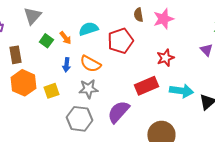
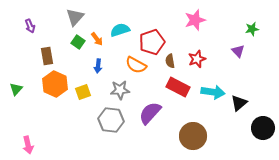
brown semicircle: (138, 15) -> (170, 61), moved
gray triangle: (32, 16) -> (75, 17), moved
orange semicircle: (90, 64) -> (136, 65), moved
red rectangle: (146, 86) -> (178, 87), turned 50

